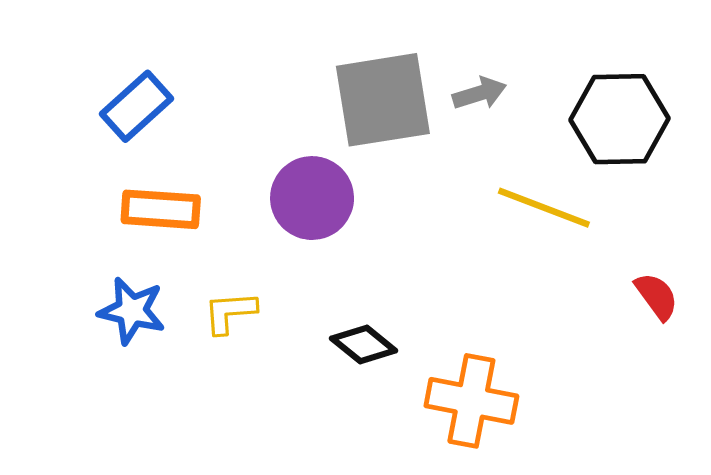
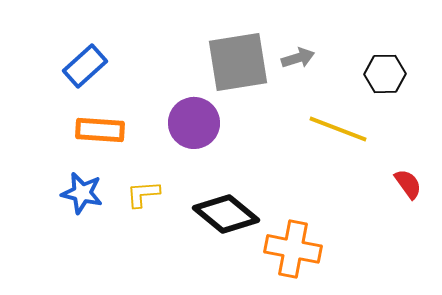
black hexagon: (620, 119) -> (385, 74), size x0.7
black diamond: (364, 345) -> (226, 214), size x1.6

